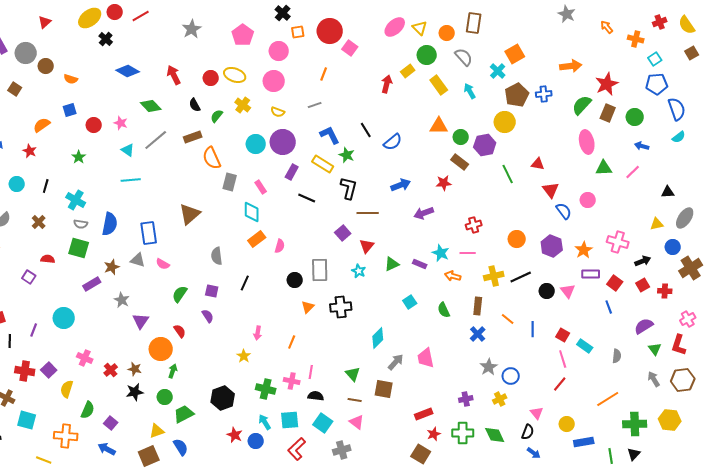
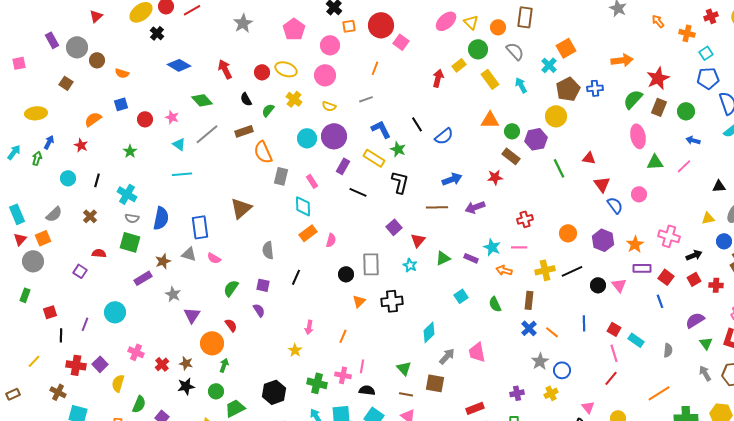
brown line: (368, 213) -> (437, 207), moved
orange line: (508, 319) -> (552, 332), moved

